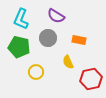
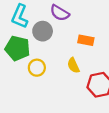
gray circle: (48, 38) -> (43, 31), moved
yellow circle: (36, 72) -> (37, 68), moved

